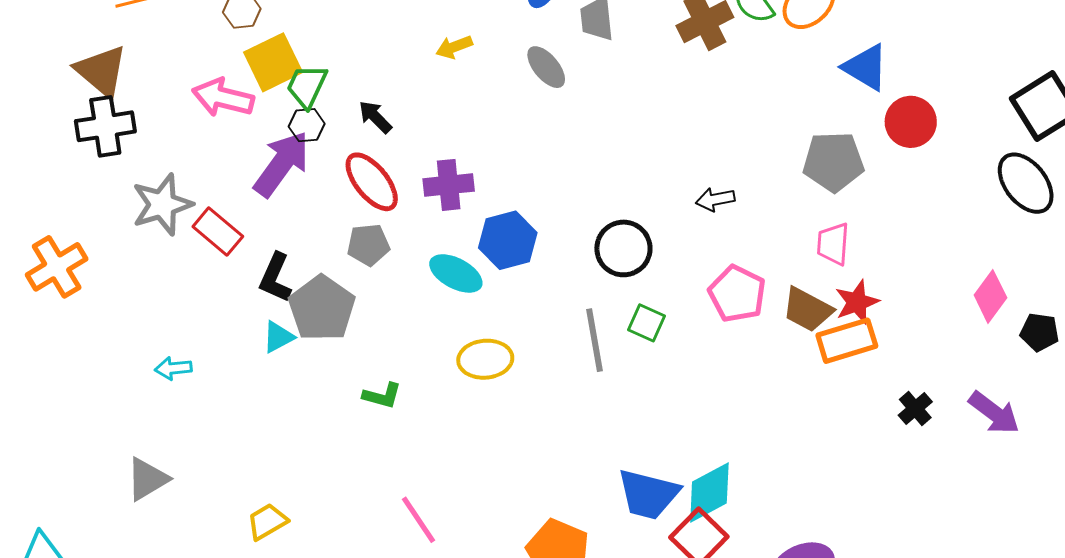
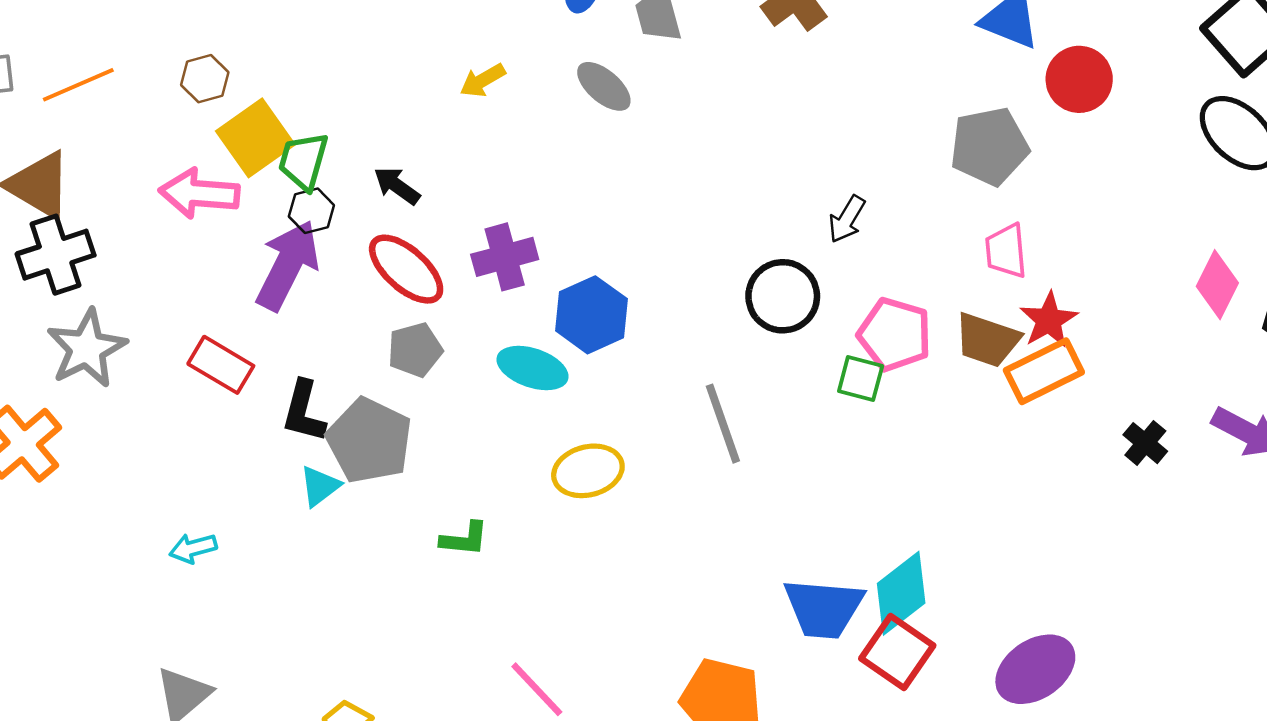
black arrow: (715, 199) -> (847, 219), turned -39
gray star: (162, 204) -> (87, 348), moved
black circle: (623, 248) -> (783, 296), moved
green square: (646, 323) -> (861, 378), moved

